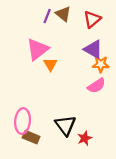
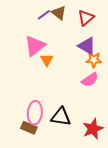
purple line: (47, 16) -> (44, 15), turned 32
pink ellipse: (23, 121) -> (35, 113), moved
black triangle: (65, 125) -> (61, 117), turned -45
red star: (85, 138) -> (93, 129), moved, size x1.5

